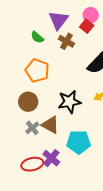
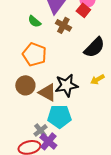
brown triangle: (50, 125) -> (47, 92), moved
gray cross: (32, 128) -> (40, 130), moved
cyan pentagon: (79, 142) -> (59, 116), moved

